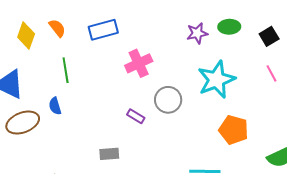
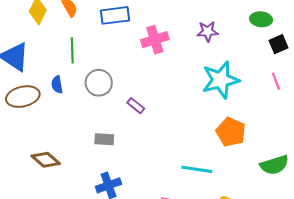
green ellipse: (229, 27) -> (261, 19), moved
pink cross: (139, 63) -> (155, 40), moved
gray circle: (168, 100) -> (99, 83), moved

